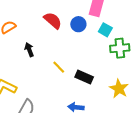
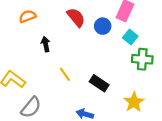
yellow line: (59, 67) -> (65, 74), moved

